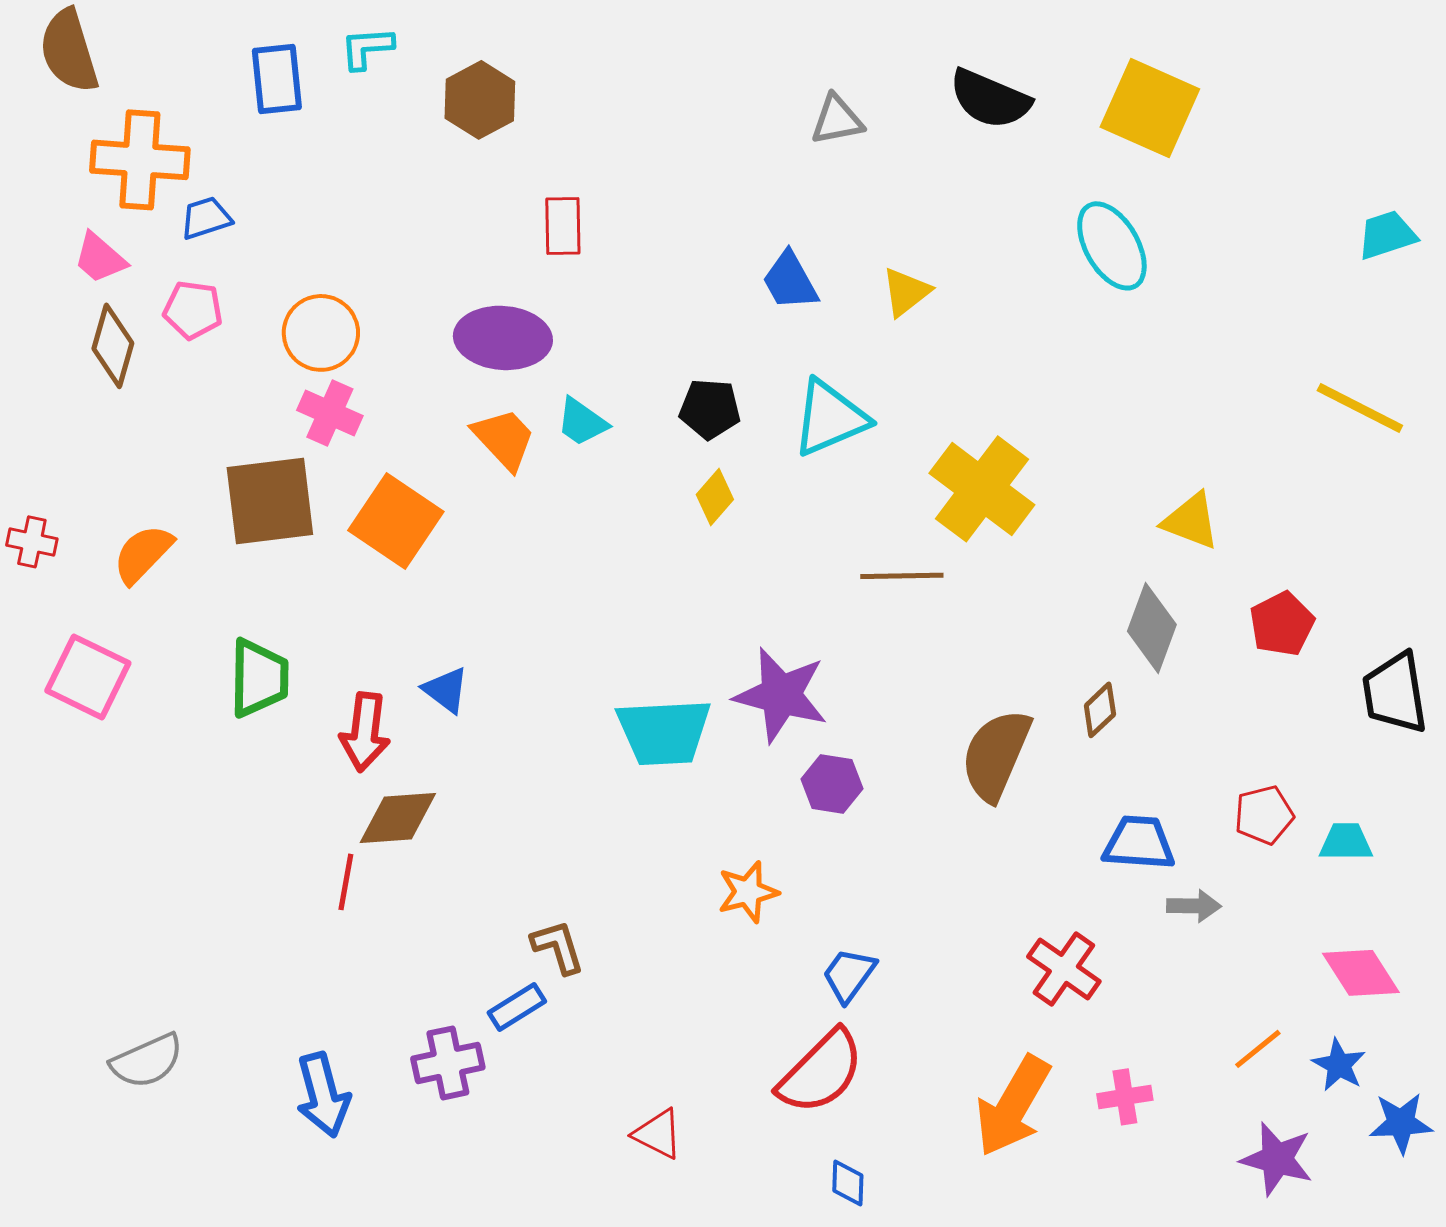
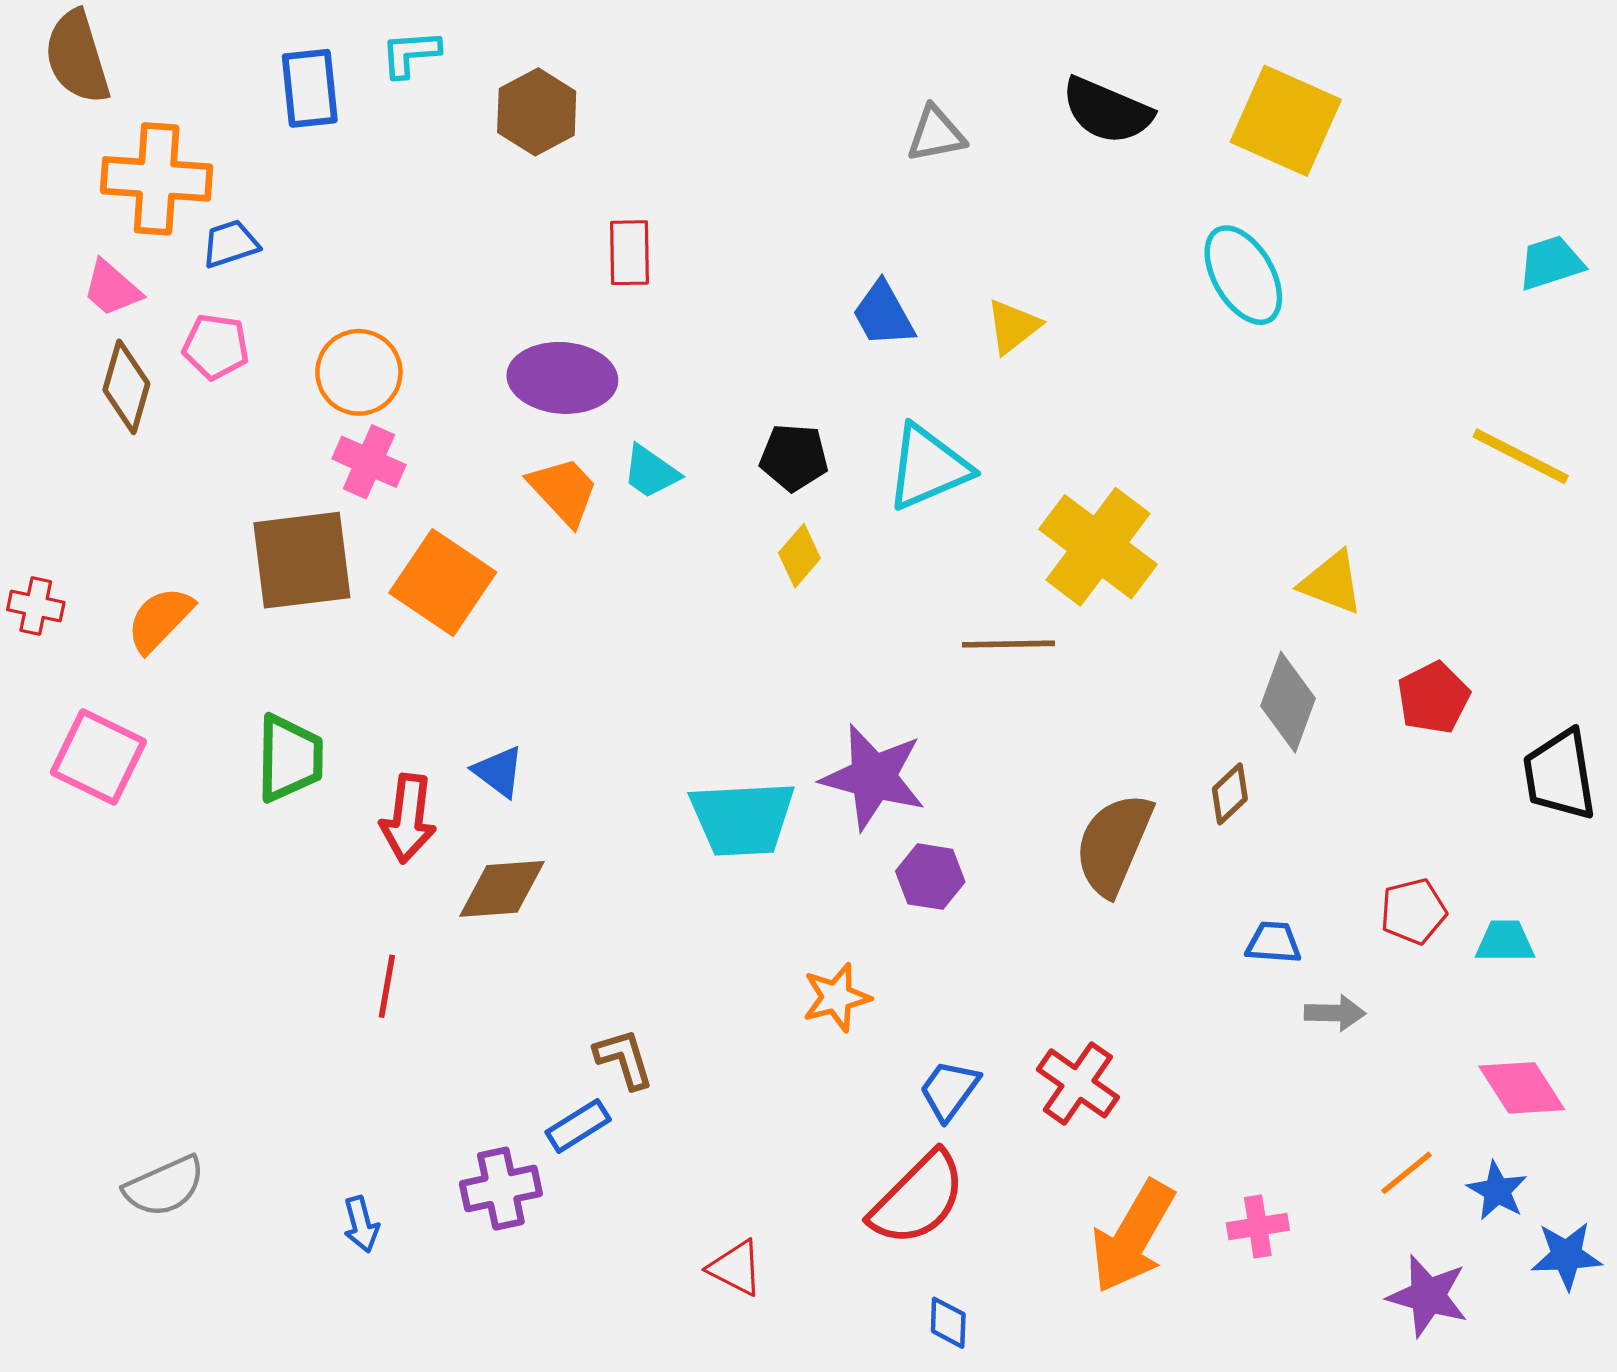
brown diamond: (398, 818) -> (502, 889), moved
blue trapezoid: (1139, 843) -> (1274, 943), size x0.7
red cross: (1064, 969) -> (1078, 1083), moved
blue arrow: (323, 1095) -> (361, 1224), size x0.6

